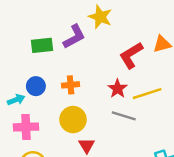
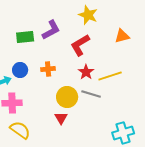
yellow star: (100, 17) -> (88, 15), moved
red L-shape: (131, 55) -> (80, 45), moved
yellow circle: (73, 120) -> (67, 97), moved

